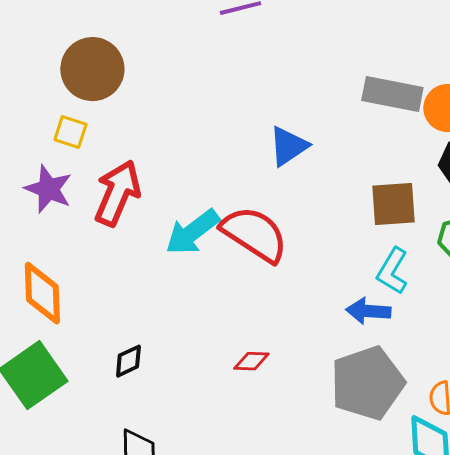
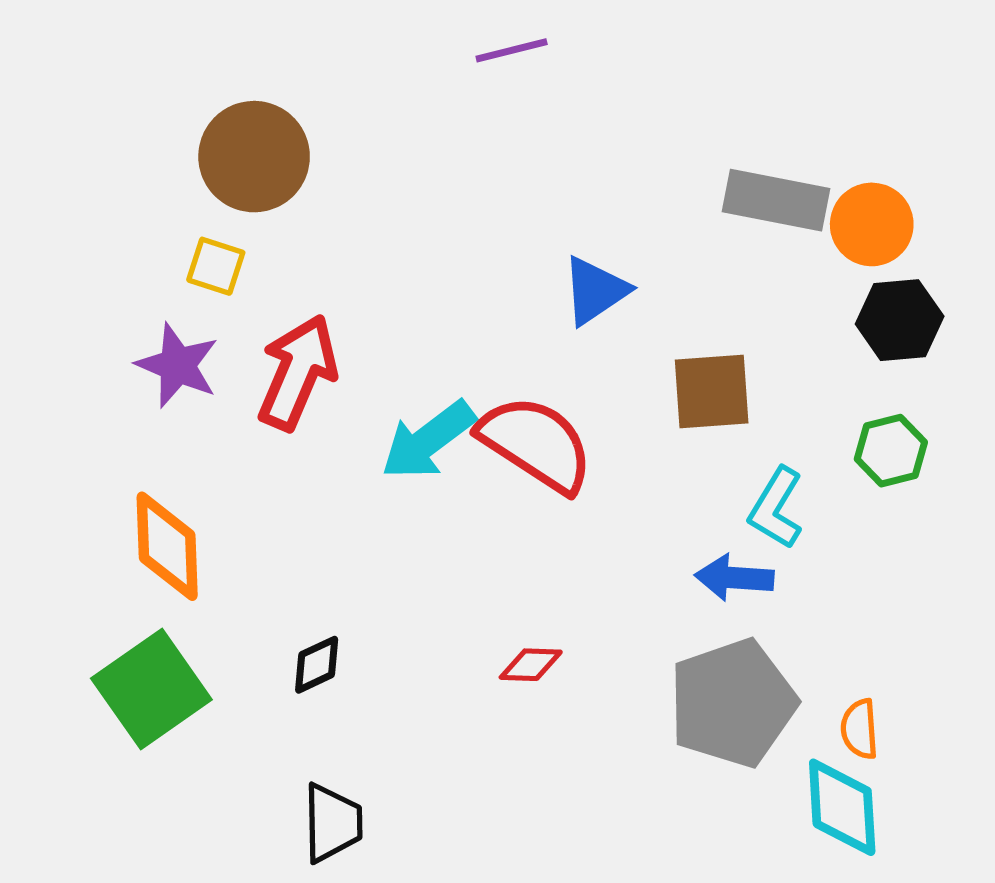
brown square: (393, 204) -> (712, 391), moved

